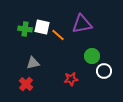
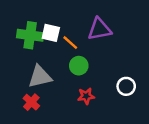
green cross: (25, 29) -> (30, 35), size x1.5
green circle: (92, 56) -> (79, 66), moved
gray triangle: (33, 63) -> (40, 77), size x1.5

